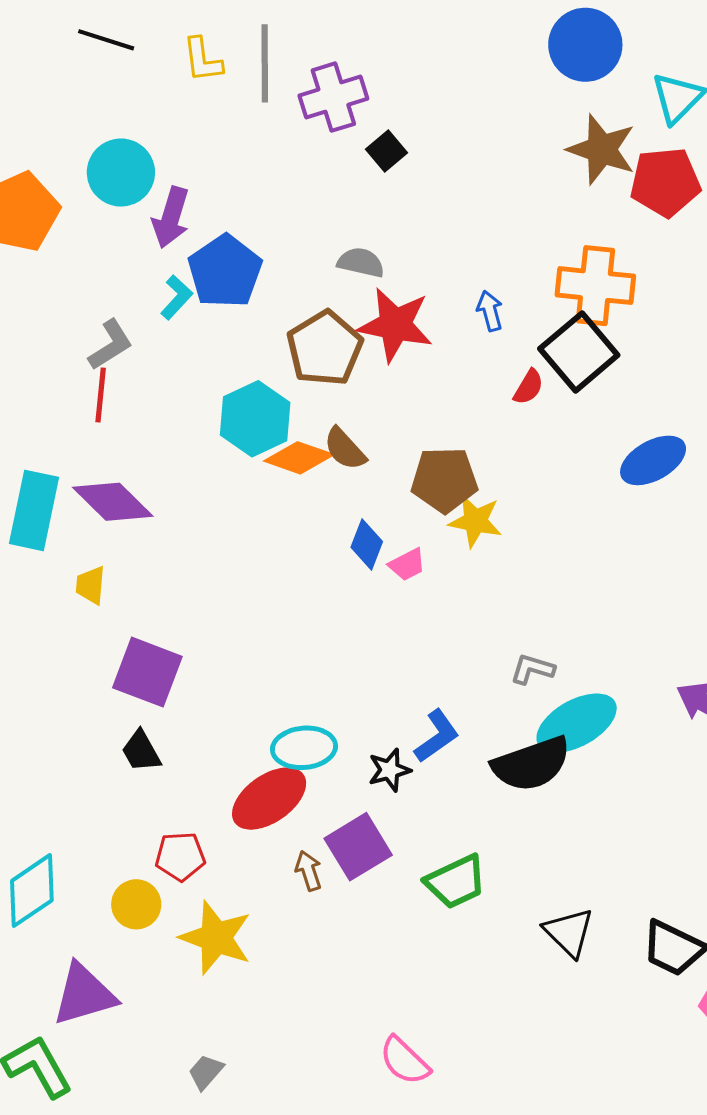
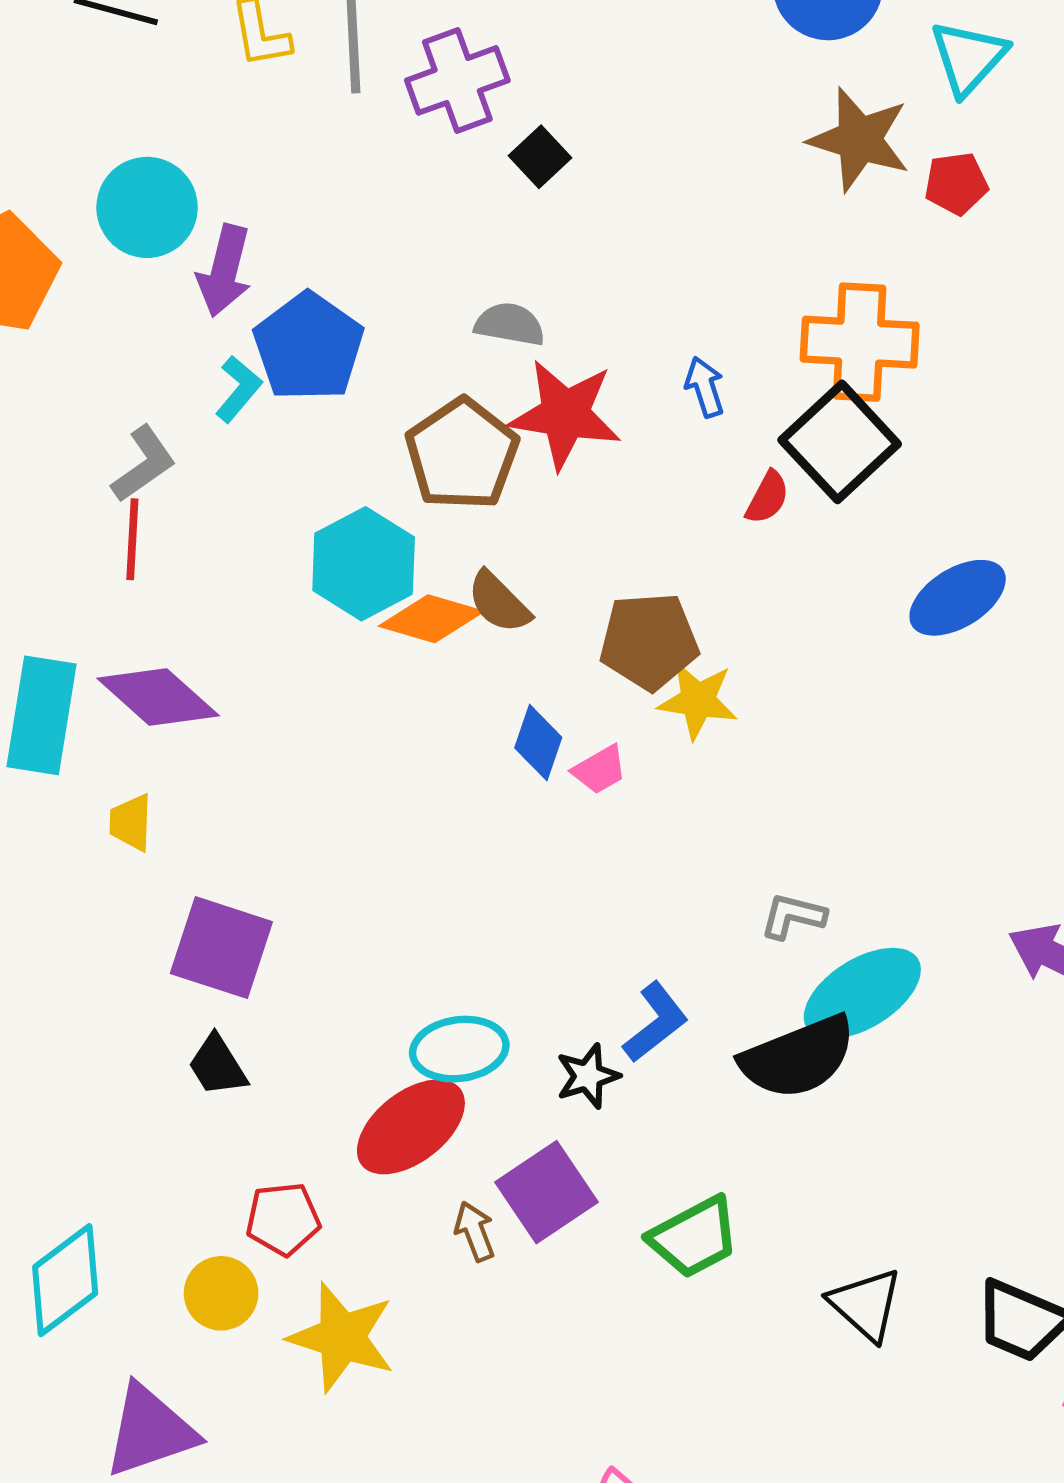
red pentagon: (665, 182) -> (956, 184), size x0.6

